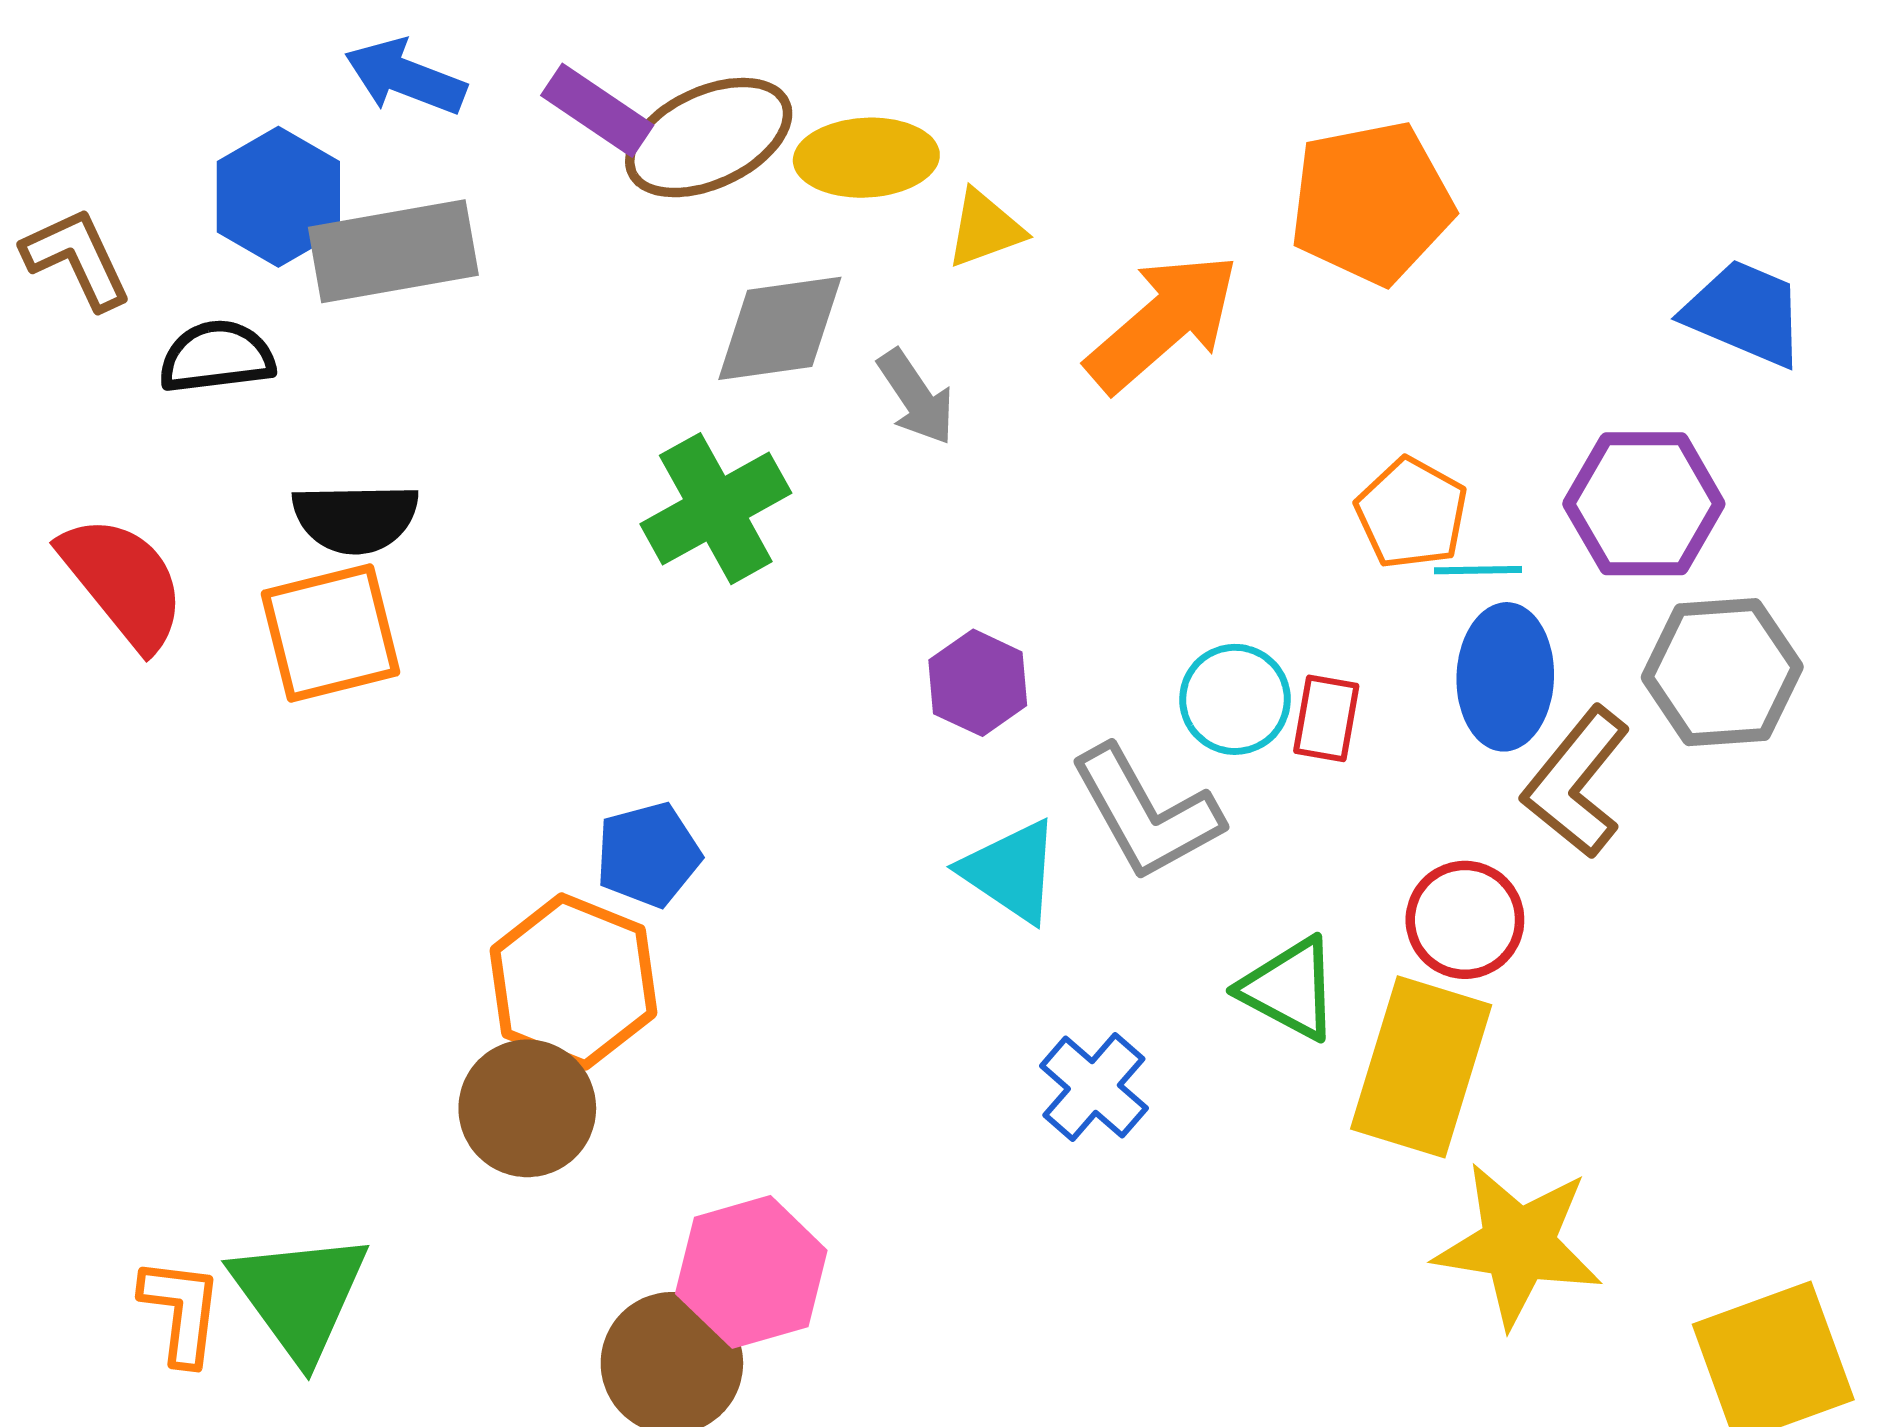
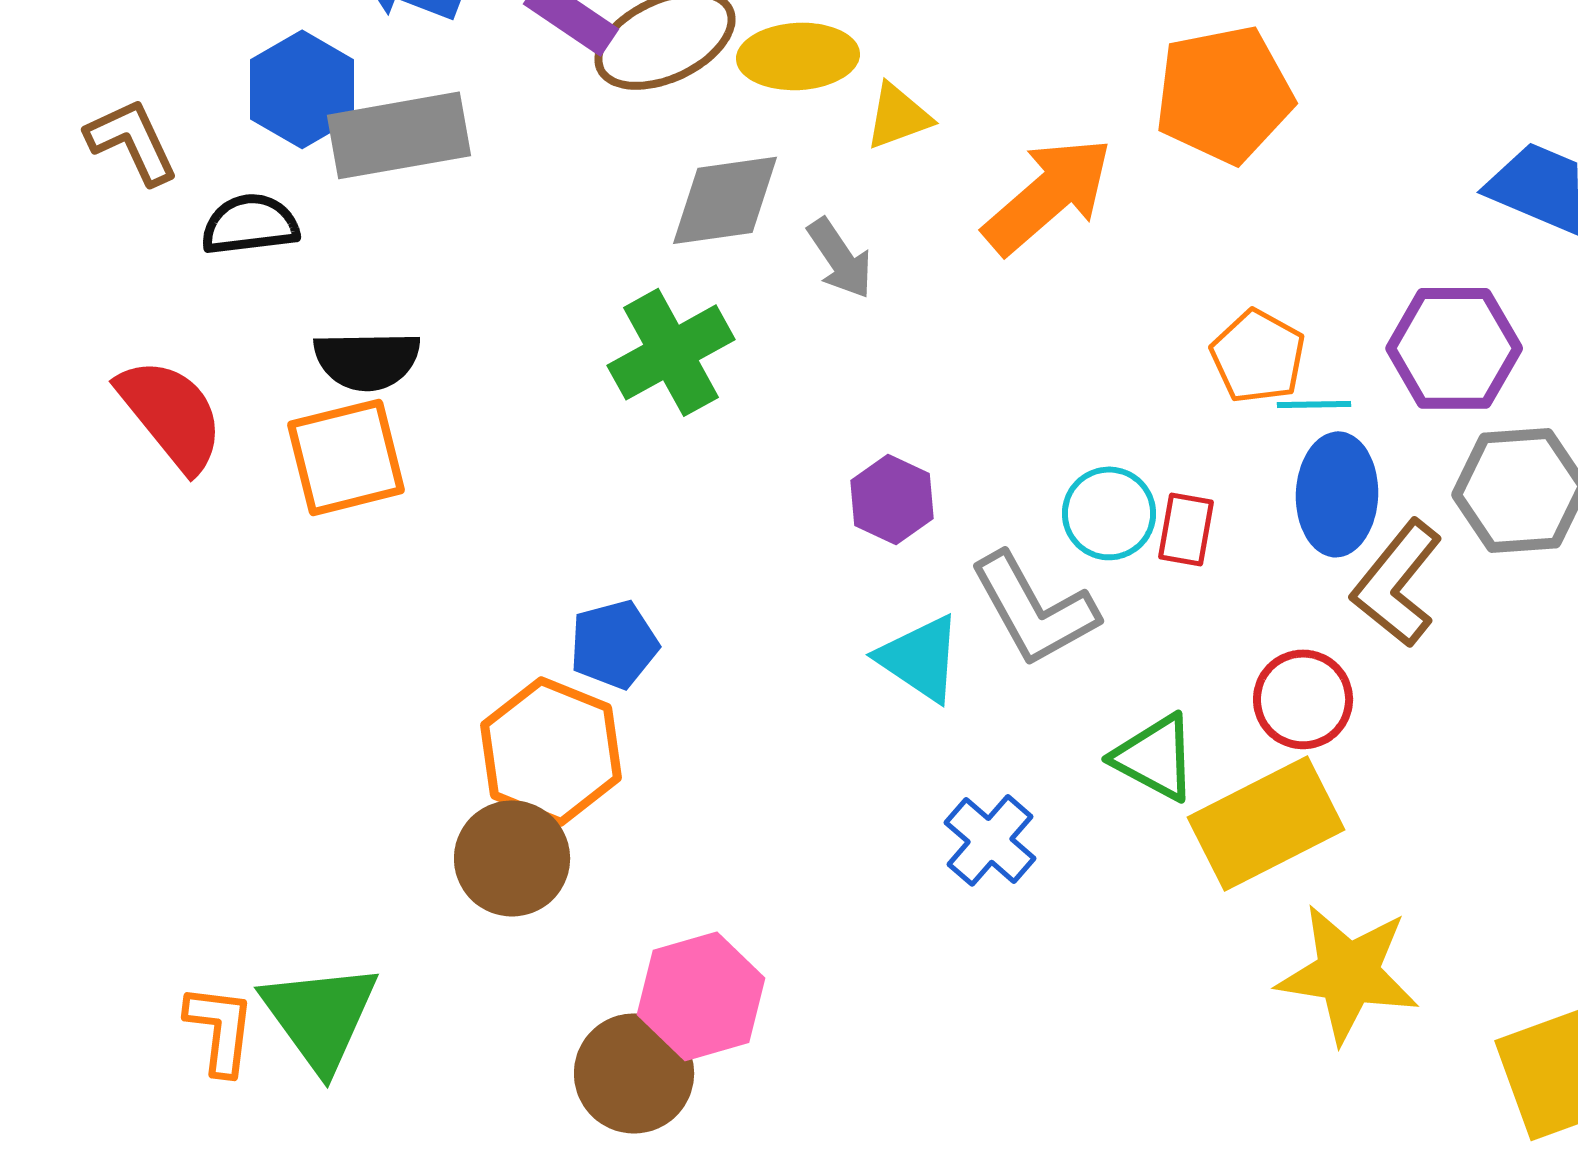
yellow rectangle: (1421, 1067) -> (1266, 823), turned 46

